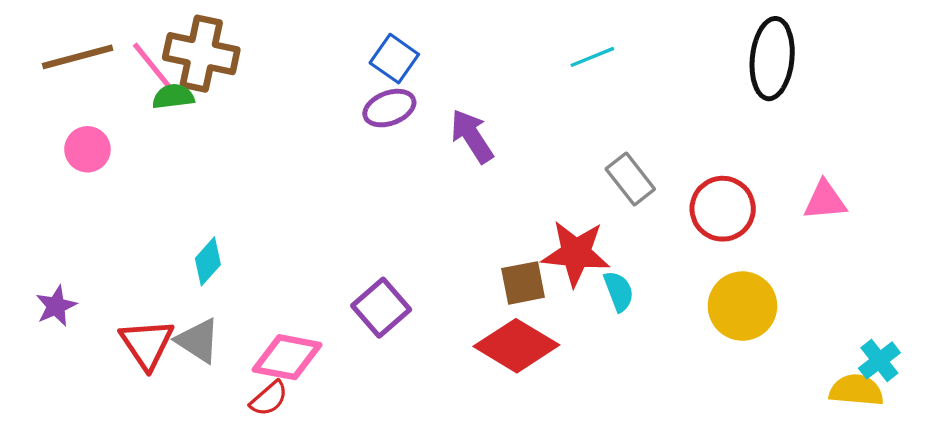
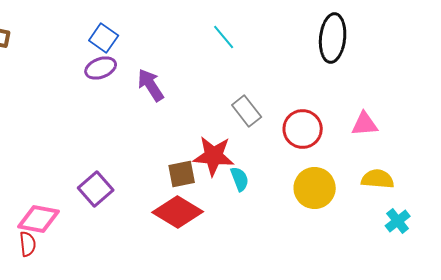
cyan line: (592, 57) -> (224, 37), turned 72
yellow semicircle: (856, 390) -> (378, 179), moved
red semicircle: (269, 398) -> (28, 244), turned -55

